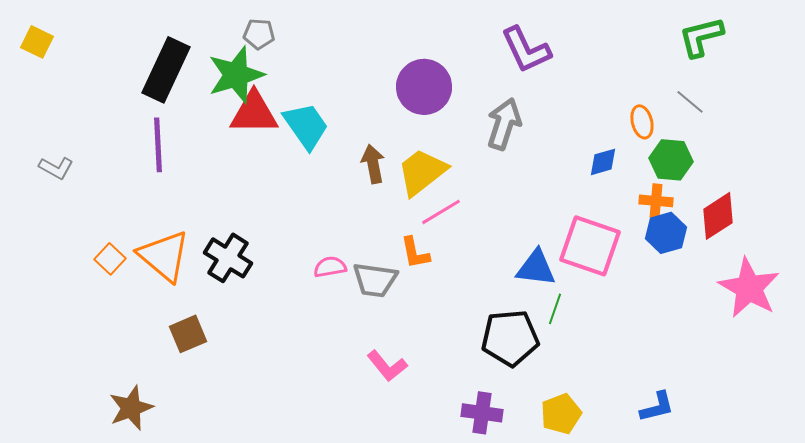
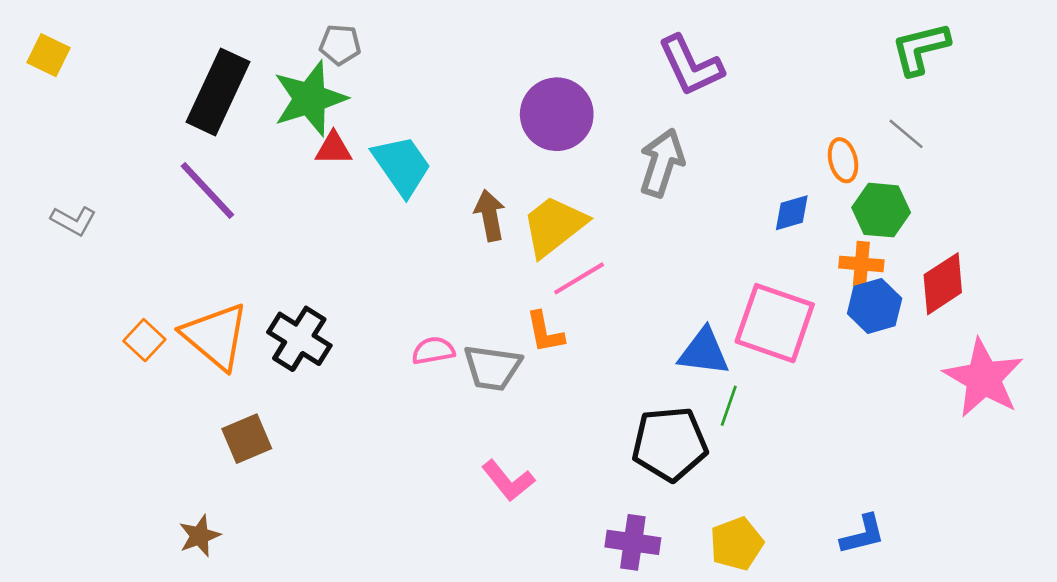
red triangle: (254, 113) -> (333, 148), size x0.6
purple line: (158, 145) -> (207, 190), turned -40
brown star: (131, 408) -> (200, 536), moved, size x0.7

